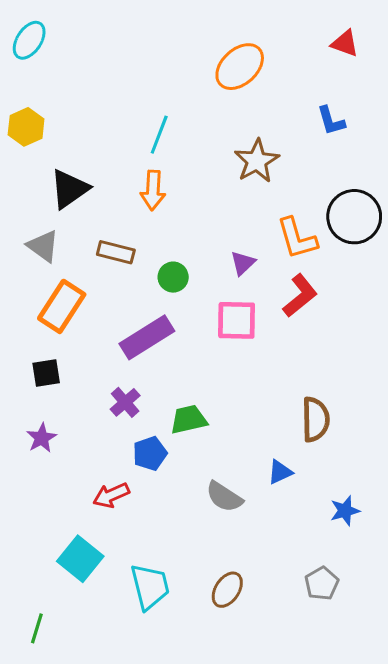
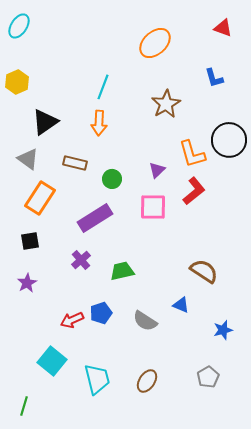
brown semicircle: (315, 419) -> (204, 271), turned -56
blue pentagon: (150, 453) -> (101, 313), moved
blue triangle: (280, 472) -> (181, 305), turned 48

